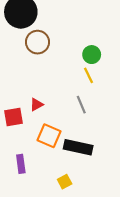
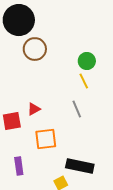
orange square: (49, 136) -> (46, 139), turned -30
black rectangle: (78, 147) -> (80, 166), moved

